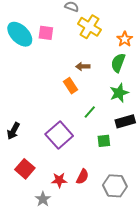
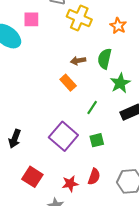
pink square: (46, 33) -> (31, 19), moved
green semicircle: (118, 63) -> (105, 59), moved
green square: (104, 141) -> (97, 140), moved

